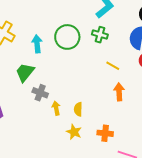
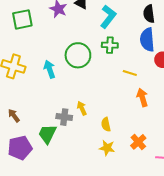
green trapezoid: (25, 72) -> (47, 134), moved
yellow arrow: (56, 108) -> (82, 108), moved
orange cross: (105, 133) -> (138, 142), turned -35

